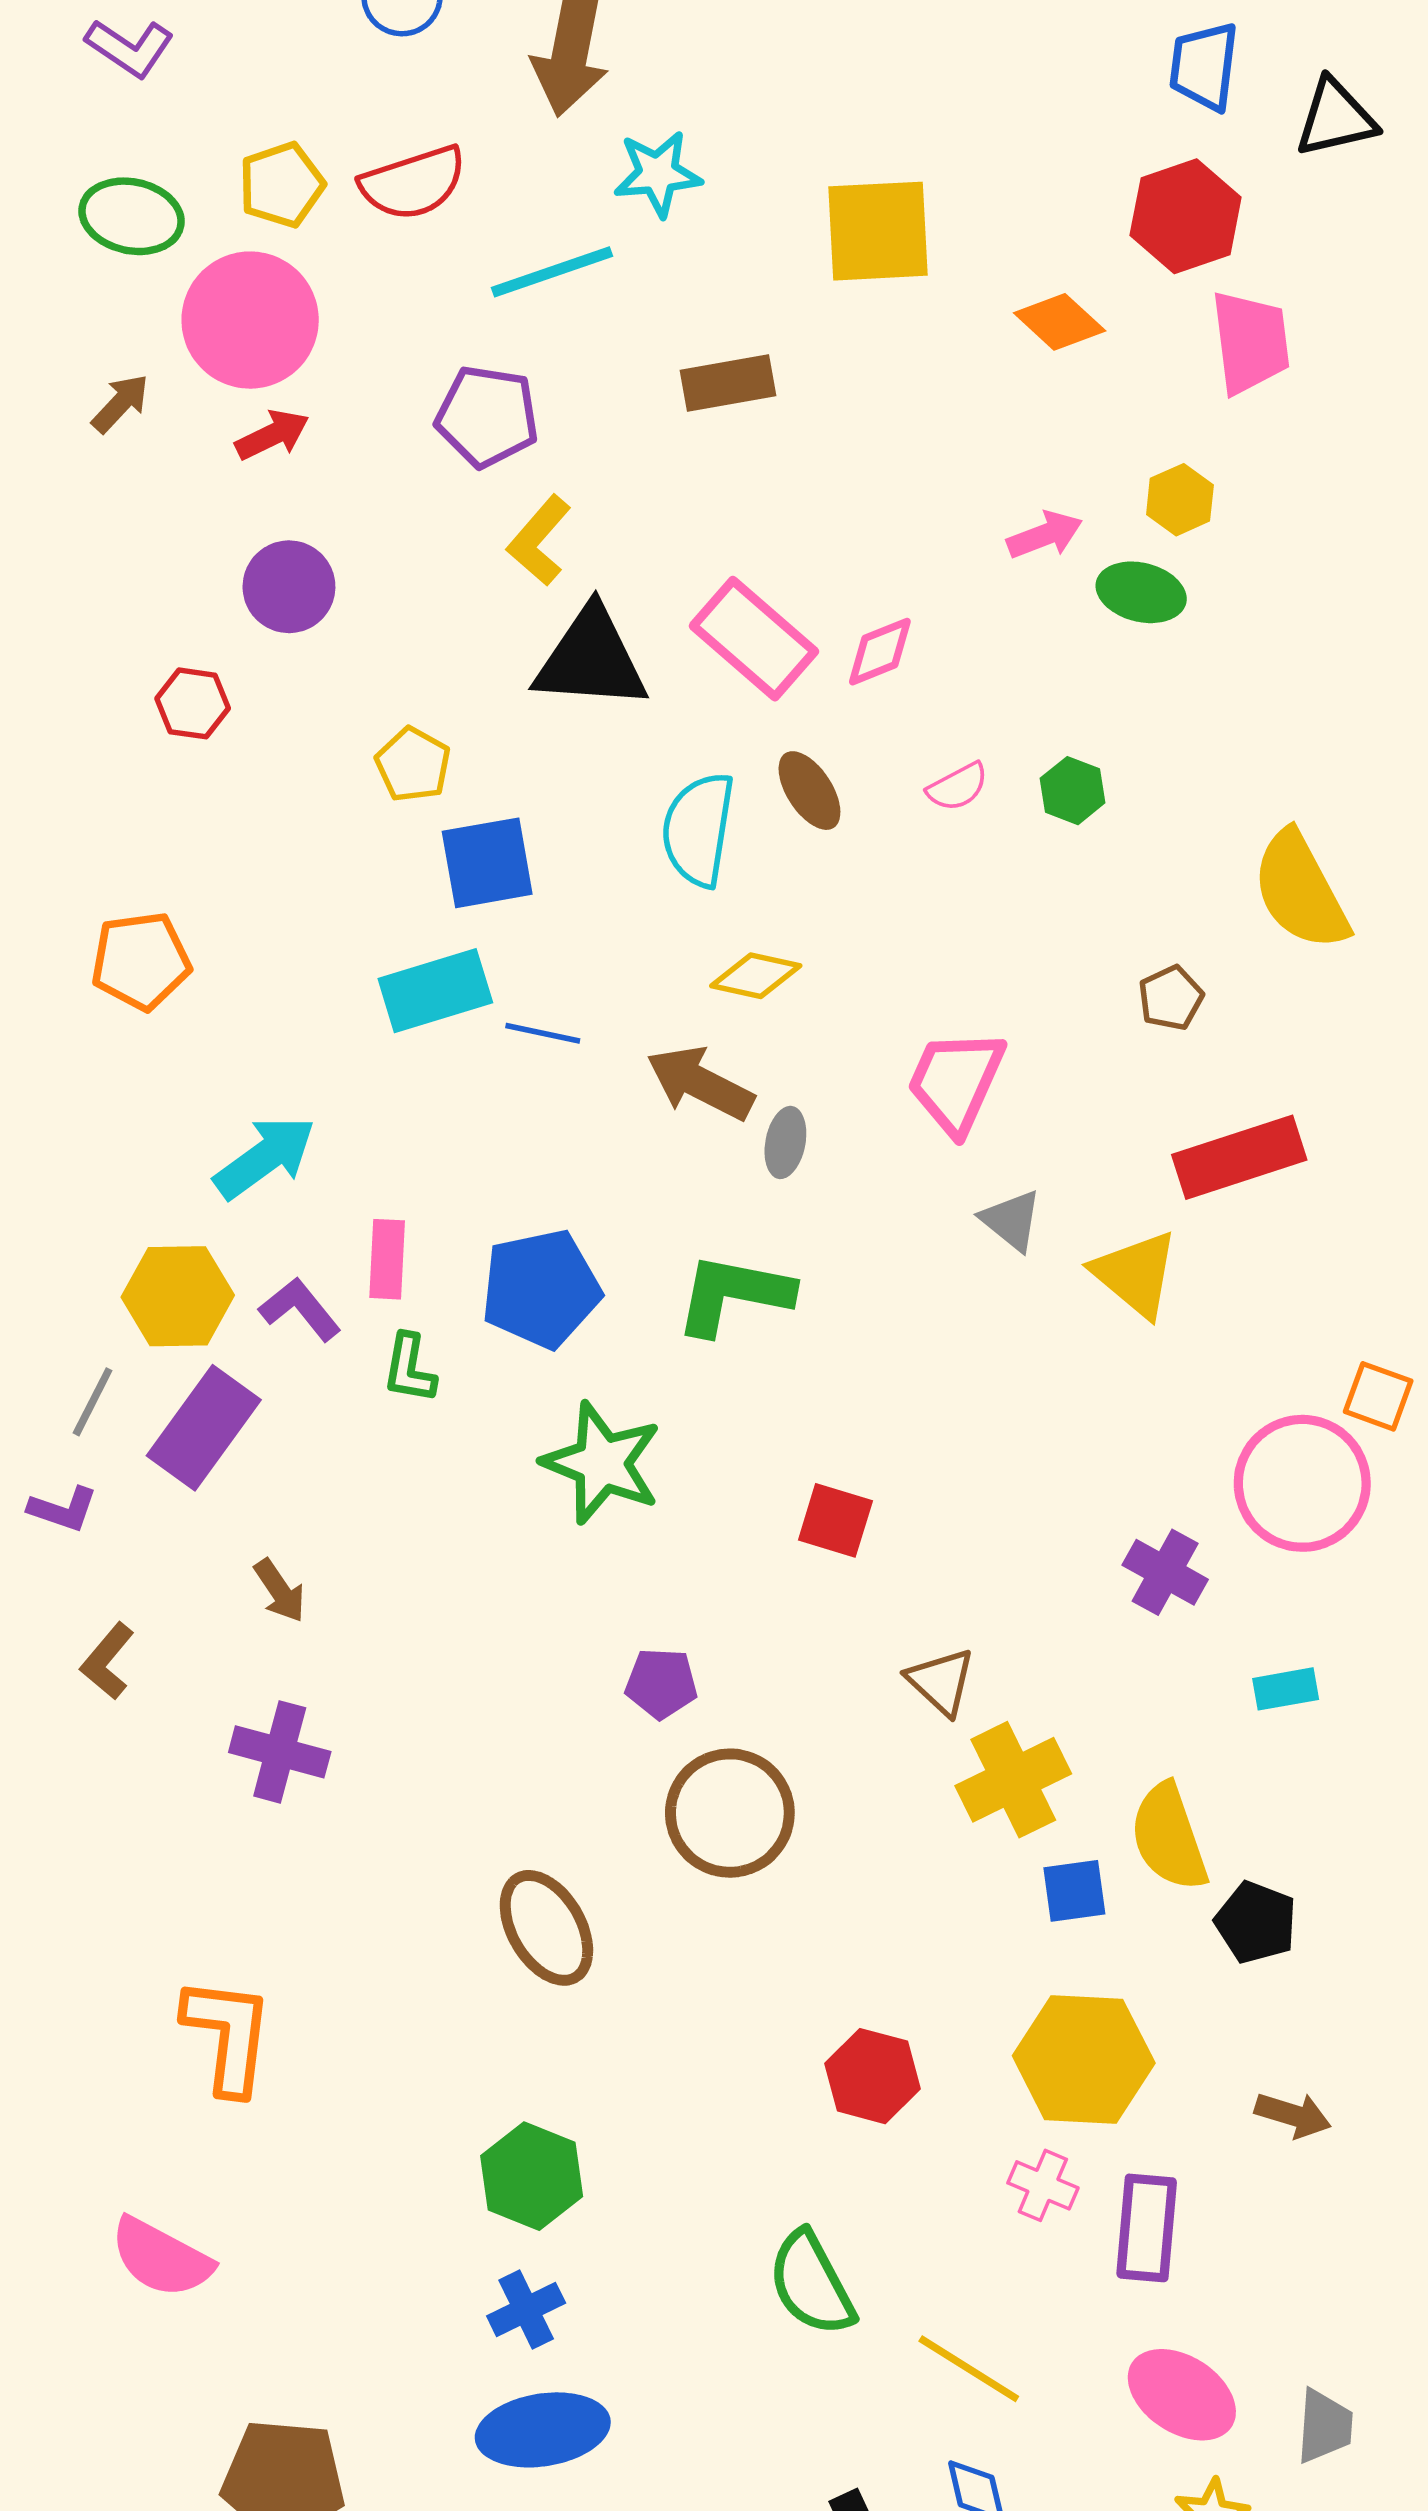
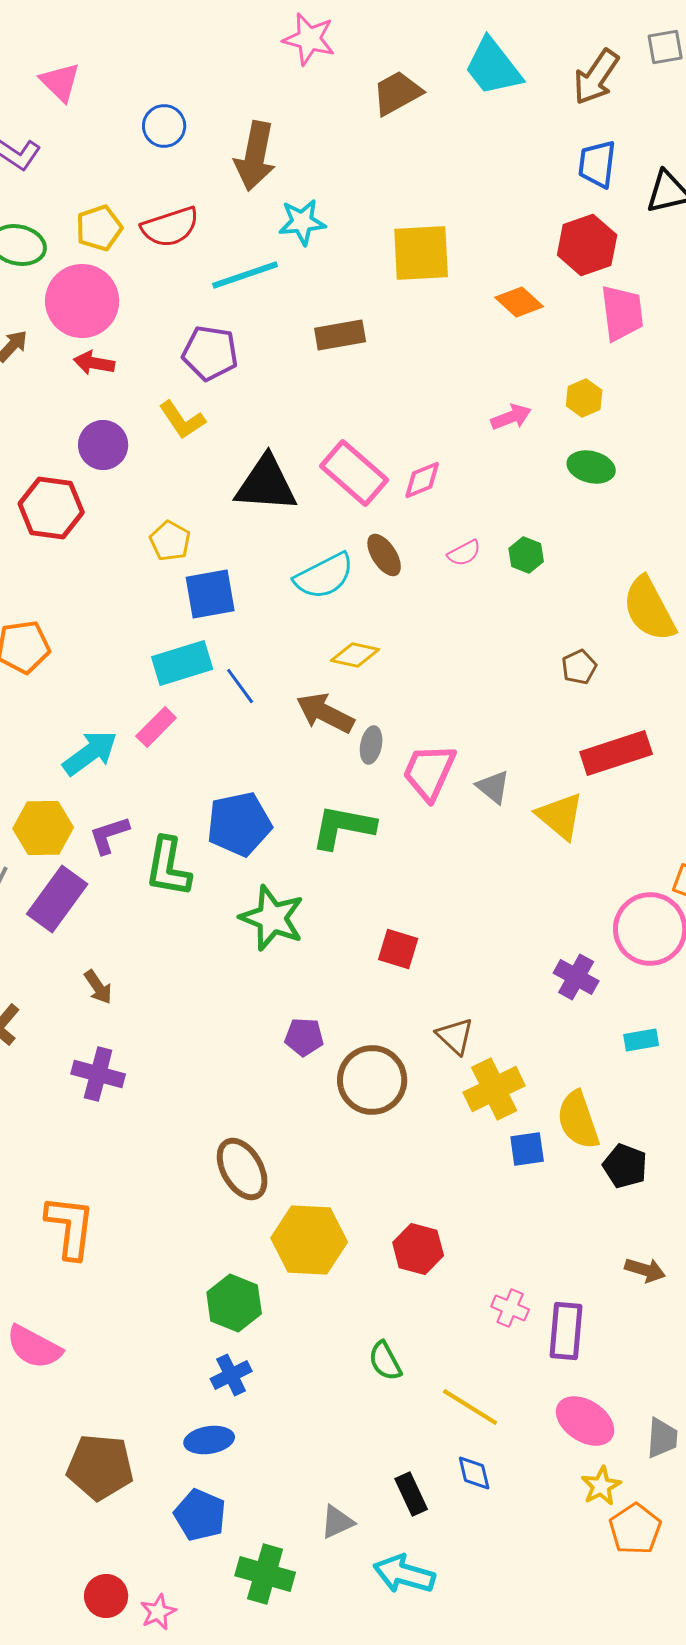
red arrow: (272, 435) -> (94, 363), turned -144
yellow L-shape: (539, 540) -> (182, 420), moved, turned -75
green ellipse: (1141, 592) -> (591, 467), moved
red hexagon: (193, 703) -> (51, 508), size x1.6
cyan semicircle: (698, 829) -> (324, 576), turned -126
blue line: (543, 1033) -> (240, 686), turned 42
pink trapezoid: (956, 1081) -> (429, 772), moved
pink rectangle: (387, 1259) -> (156, 727), moved, turned 42
purple L-shape: (300, 1309) -> (109, 835), turned -69
green L-shape: (409, 1368) -> (168, 867), size x1.6
brown circle: (730, 1813) -> (372, 1080), moved
yellow hexagon: (1084, 2059) -> (309, 1240), moved
green semicircle: (811, 2284) -> (385, 1361), size x0.7
blue ellipse: (543, 2430) -> (209, 1440), moved, size x0.7

